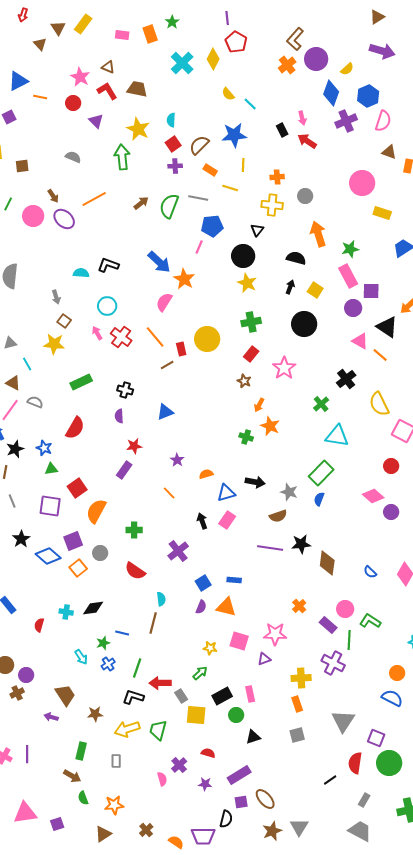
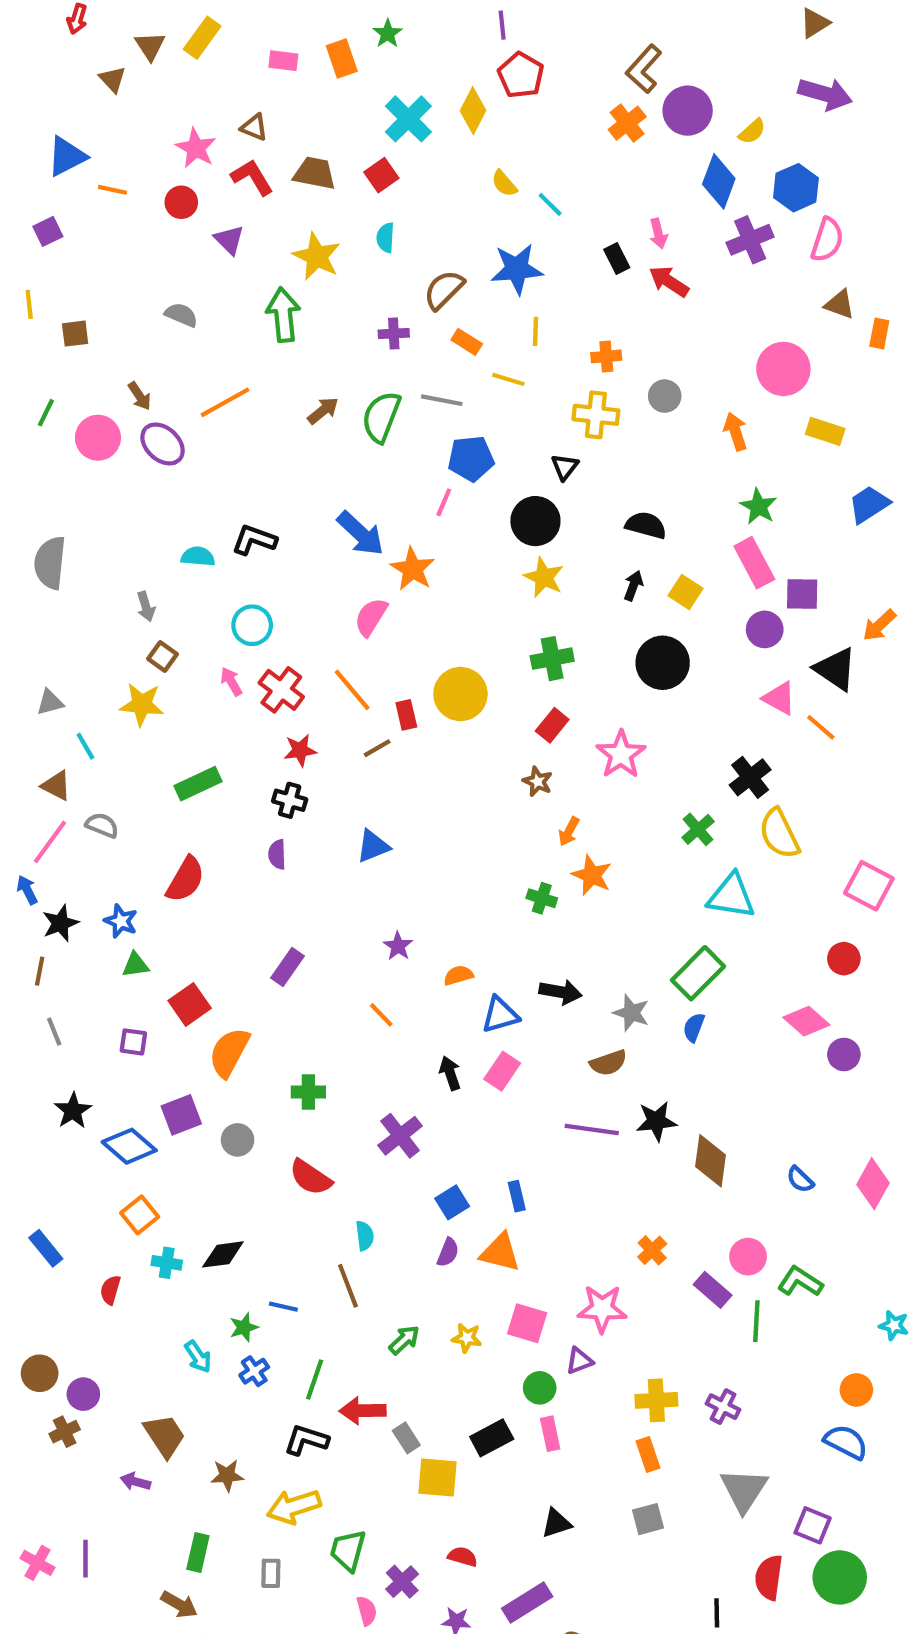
red square: (173, 144) -> (381, 175), moved
orange arrow: (318, 234) -> (736, 431), moved, size x0.7
green star: (350, 249) -> (758, 506), turned -30
yellow semicircle: (379, 404) -> (779, 834), moved
red star: (134, 446) -> (300, 750), moved
purple square: (50, 506) -> (133, 1042), size x0.6
orange square: (78, 568) -> (140, 1215), moved
blue rectangle: (234, 580) -> (517, 1196), turned 72
brown line: (153, 623) -> (348, 1286), turned -35
purple cross: (333, 663) -> (723, 1407), moved, size x0.7
green arrow: (200, 673) -> (404, 1340), moved
green circle: (236, 715) -> (540, 1388), moved
green trapezoid: (158, 730) -> (348, 1550), moved
black line: (330, 780) -> (717, 1613), turned -56

